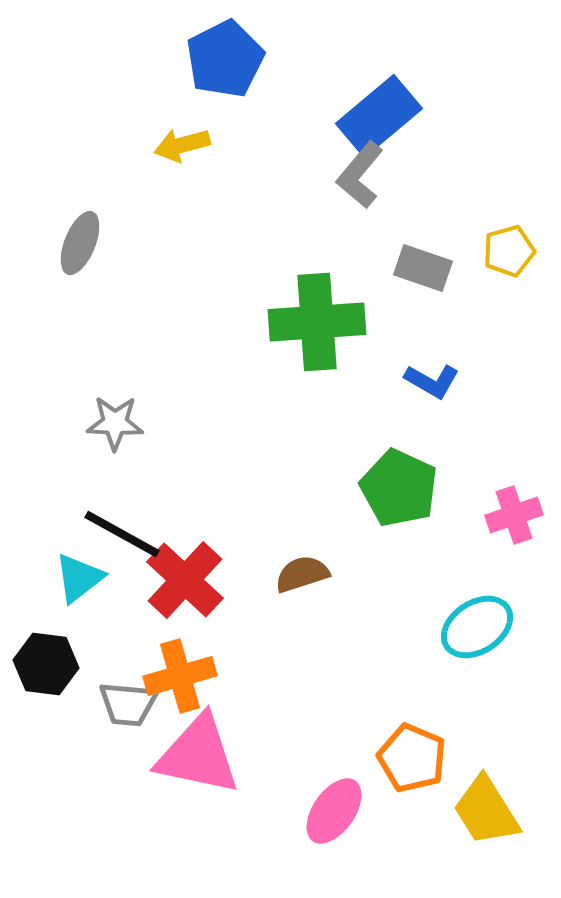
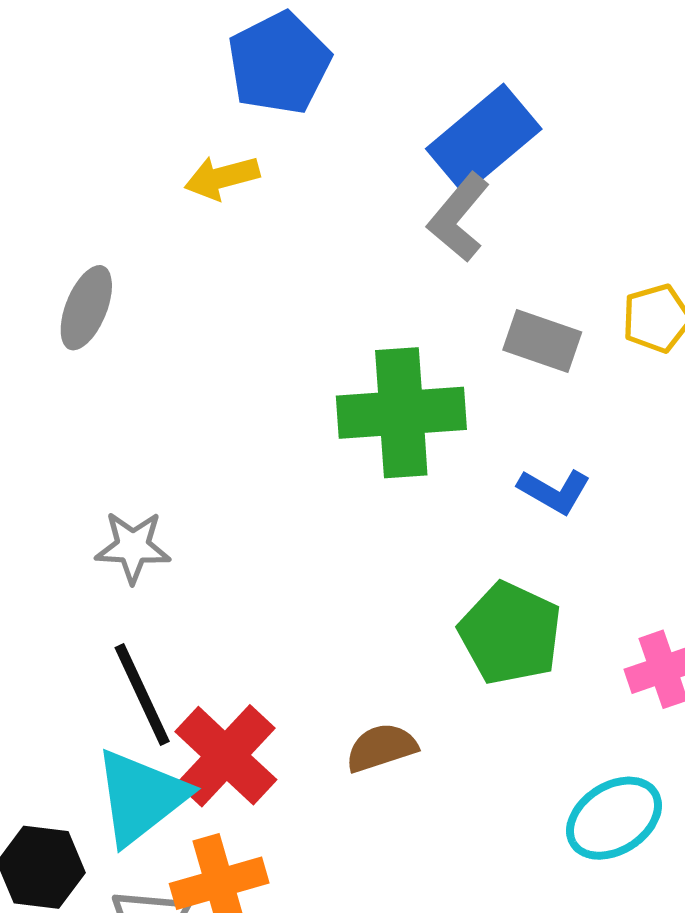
black line: (122, 534) -> (142, 695), turned 36
cyan triangle: (79, 578) -> (141, 797), moved, size x1.5

